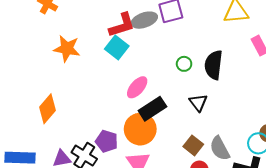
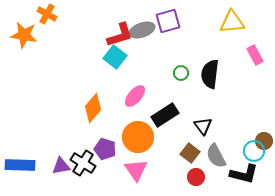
orange star: (67, 49) -> (24, 35), moved
black triangle: (198, 103) -> (203, 126), moved
orange diamond: (47, 109) -> (93, 108), moved
black rectangle: (152, 109) -> (165, 115), moved

